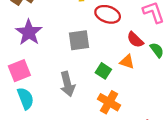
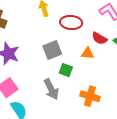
orange triangle: (127, 62) -> (88, 53), moved
green square: (103, 71) -> (66, 70), moved

